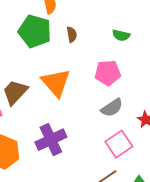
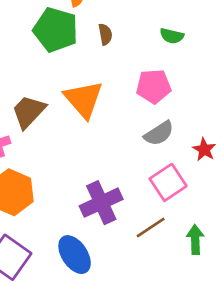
purple cross: (51, 140) -> (101, 203), moved

